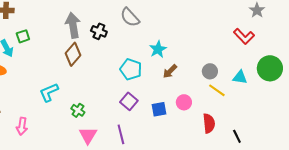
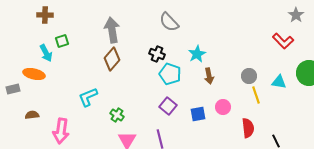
black cross: (99, 31) -> (157, 54), moved
brown arrow: (170, 71) -> (209, 76), turned -56
yellow line: (217, 90) -> (256, 95), turned 36
pink arrow: (22, 126) -> (61, 131), size x1.4

